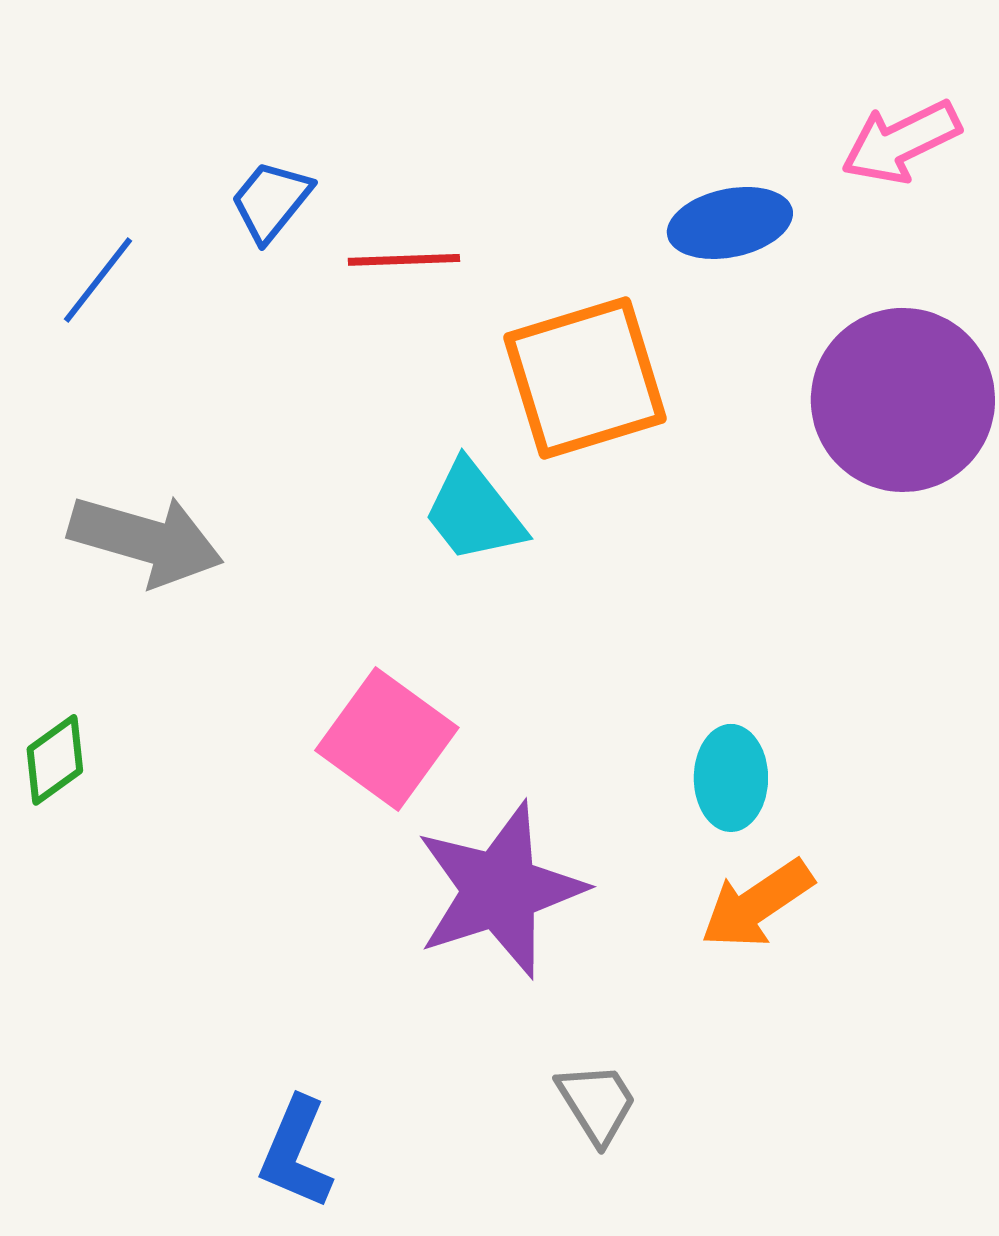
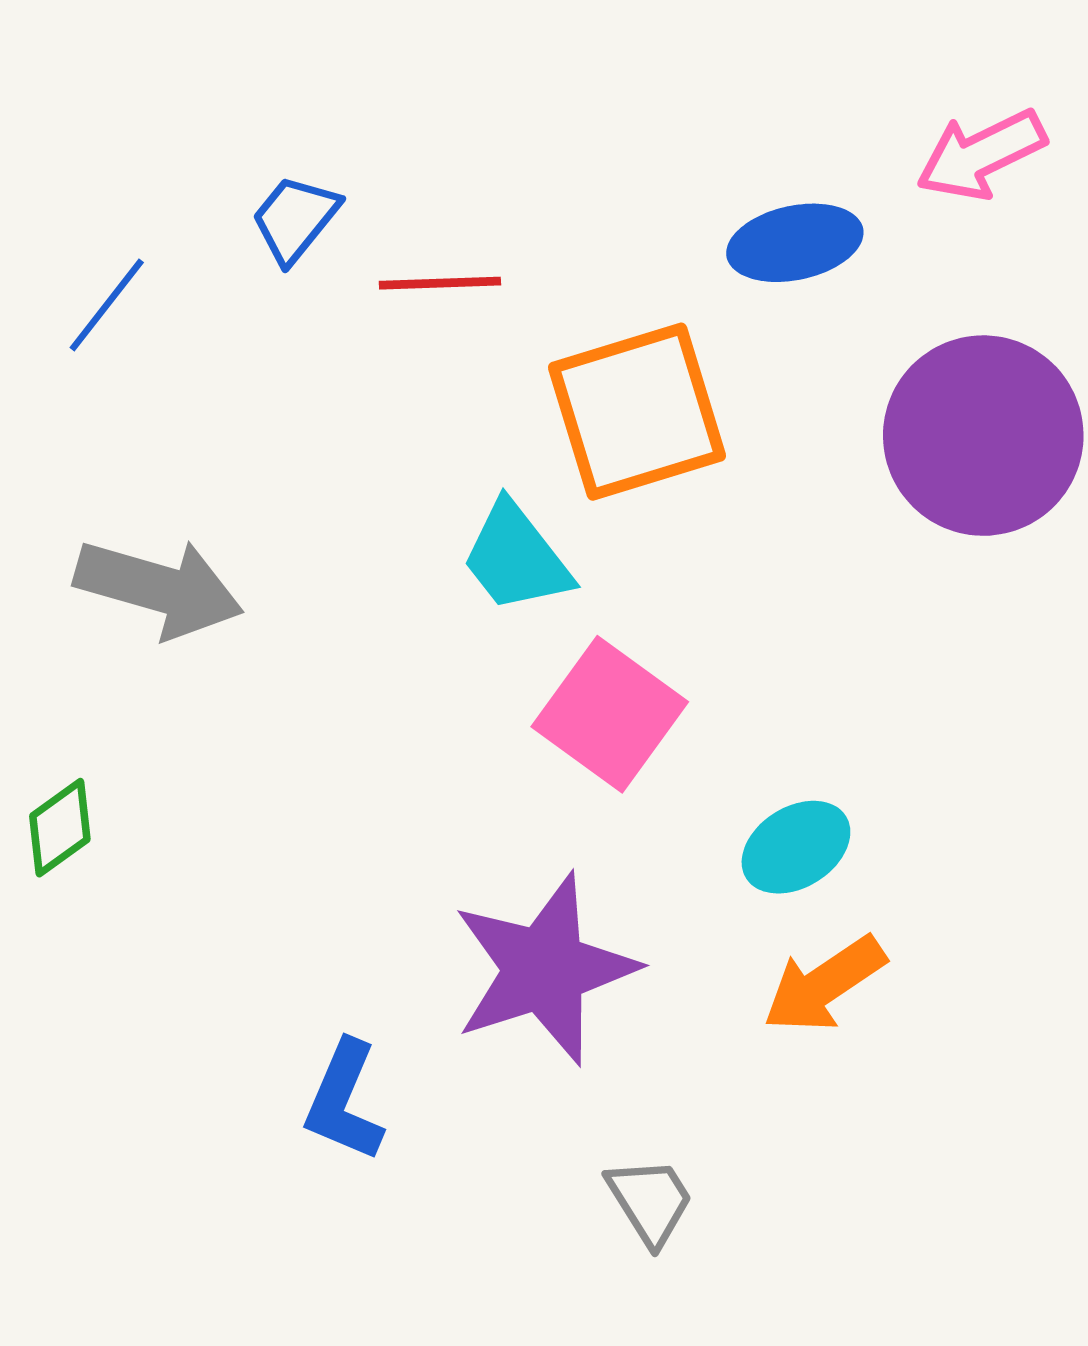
pink square: (387, 739) -> (610, 714), moved
cyan ellipse: (731, 778) -> (796, 847), turned 58
blue L-shape: (296, 1153) -> (344, 1101), moved

